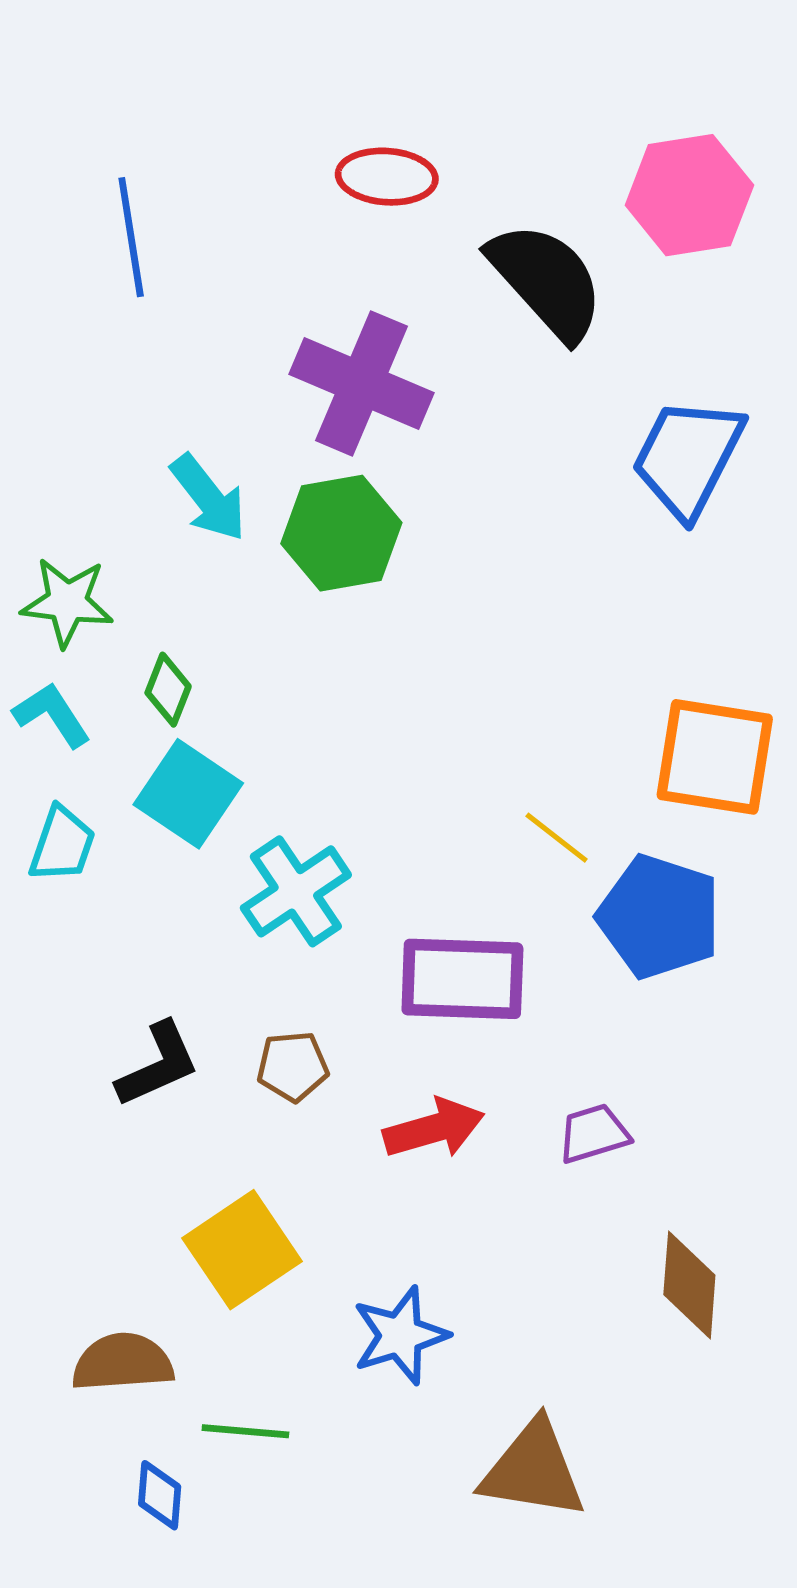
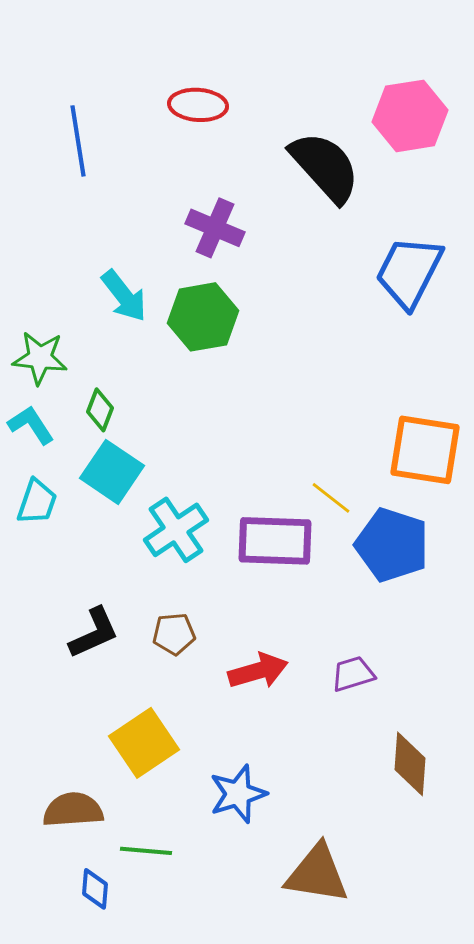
red ellipse: (387, 177) -> (198, 105), moved
purple cross: (361, 383) -> (215, 228), size x0.7
purple rectangle: (462, 979) -> (275, 541), moved

